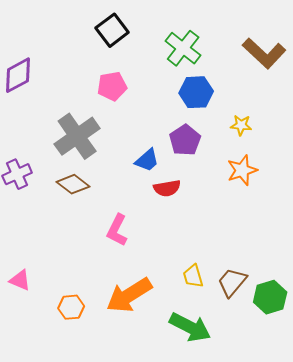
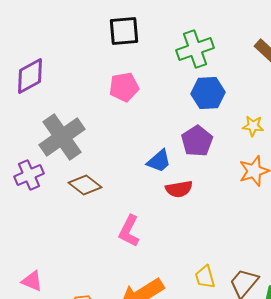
black square: (112, 30) -> (124, 31), turned 32
green cross: (183, 48) -> (195, 49), turned 33
gray cross: (77, 136) -> (62, 137), moved

